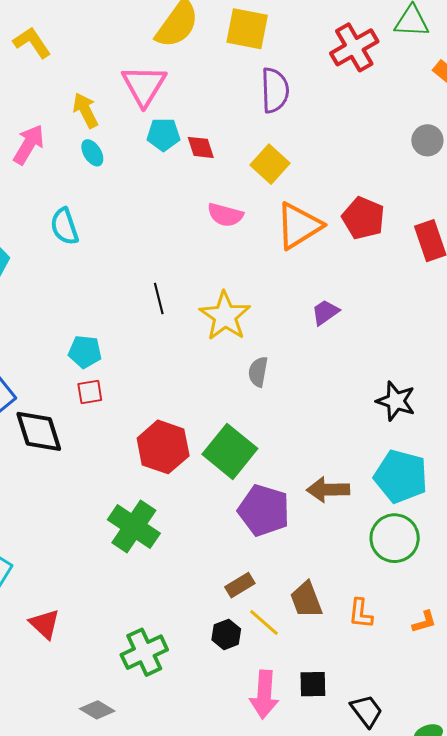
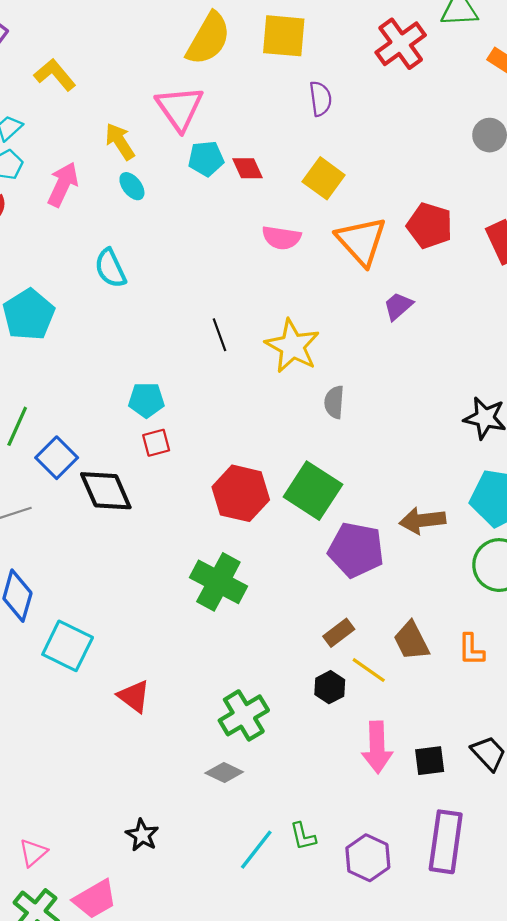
purple semicircle: (275, 90) -> (320, 99), size x0.7
orange triangle: (299, 226) -> (361, 241), turned -34
purple trapezoid: (325, 312) -> (398, 306), moved
black square: (313, 684) -> (430, 761), moved
gray diamond: (97, 710) -> (224, 773), moved

